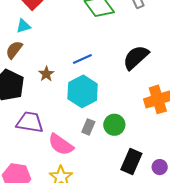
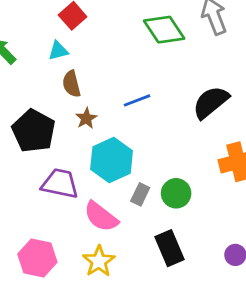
brown semicircle: (14, 50) -> (72, 84), moved, turned -54
cyan hexagon: (83, 91) -> (112, 160), moved
black rectangle: (131, 161) -> (169, 248), moved, turned -50

